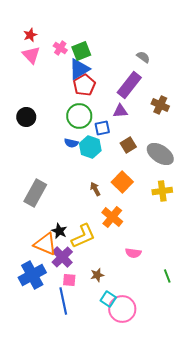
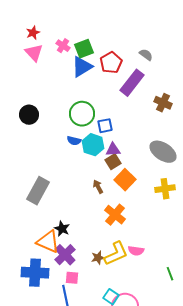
red pentagon: (84, 85) -> (111, 63), moved
purple triangle: (120, 111) -> (113, 150), moved
brown square: (128, 145) -> (113, 162), moved
yellow L-shape: (83, 236) -> (116, 254), moved
blue cross: (32, 275) -> (35, 273), turned 32
brown star: (97, 275) -> (98, 258), moved

